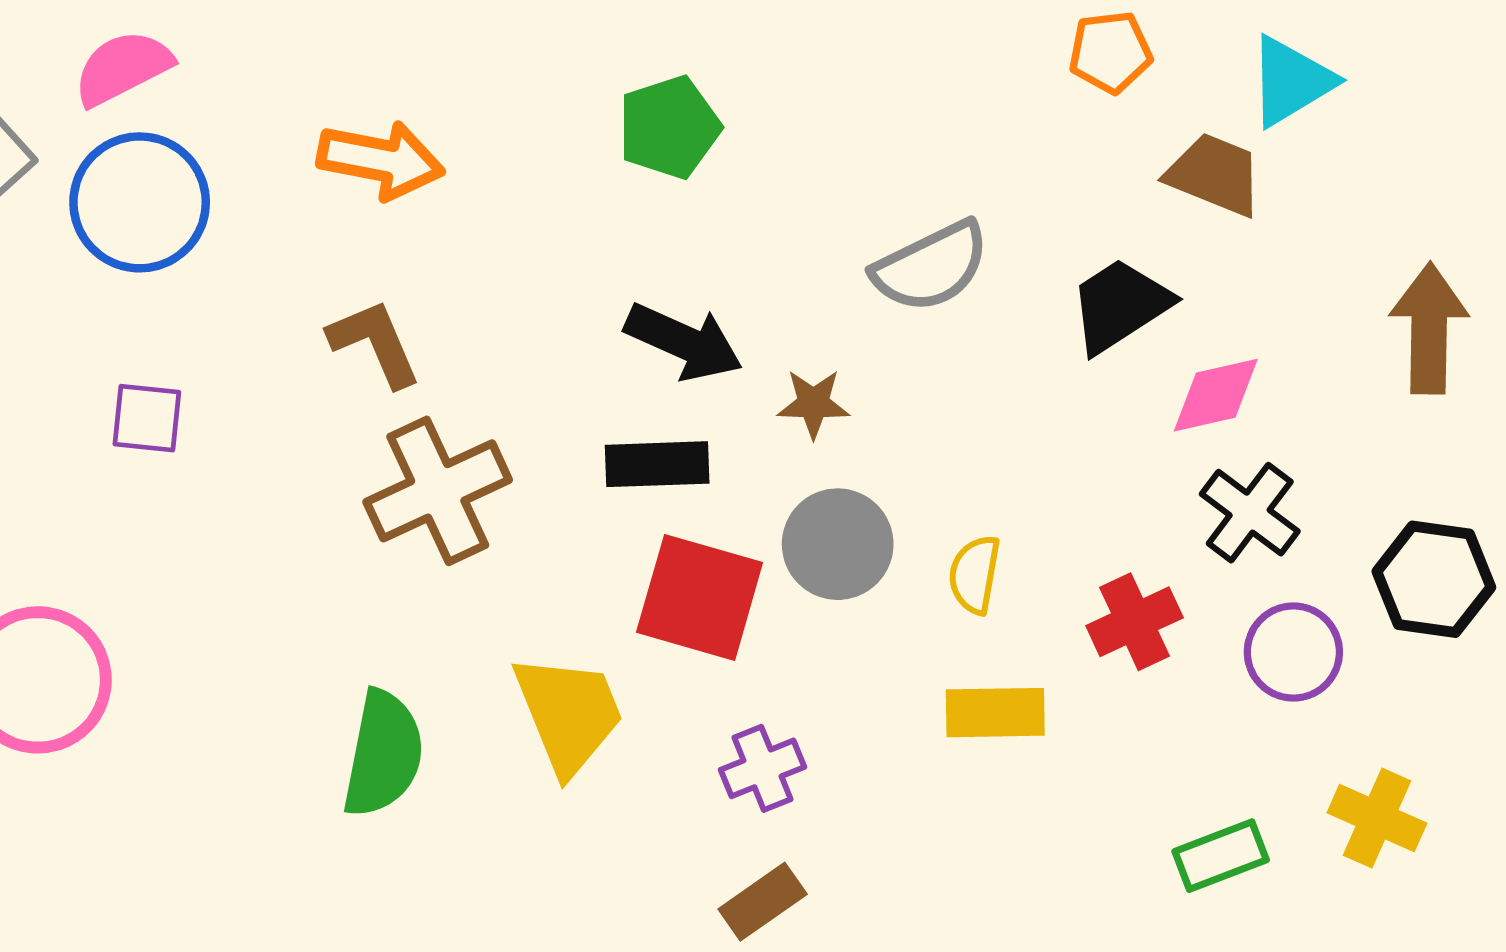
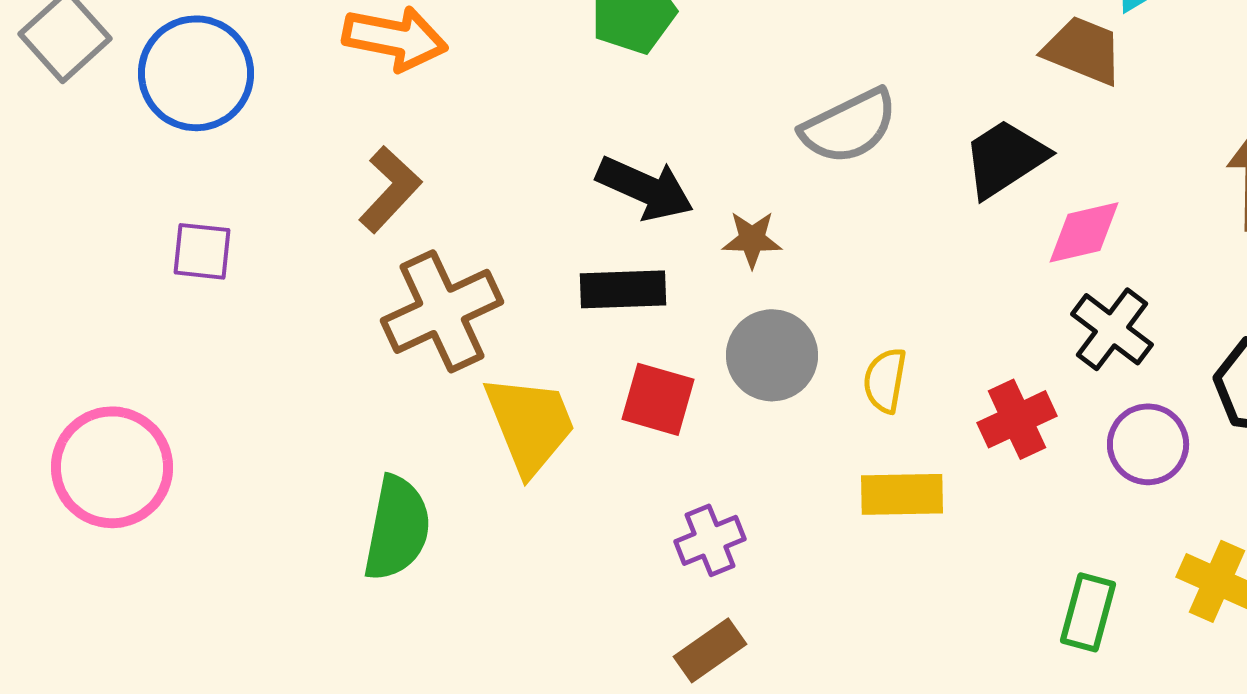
brown L-shape: (375, 343) -> (390, 189), turned 66
red square: (700, 597) -> (658, 399), size x0.7
yellow trapezoid: (569, 714) -> (530, 424), moved
green rectangle: (1221, 856) -> (1088, 612), turned -54

